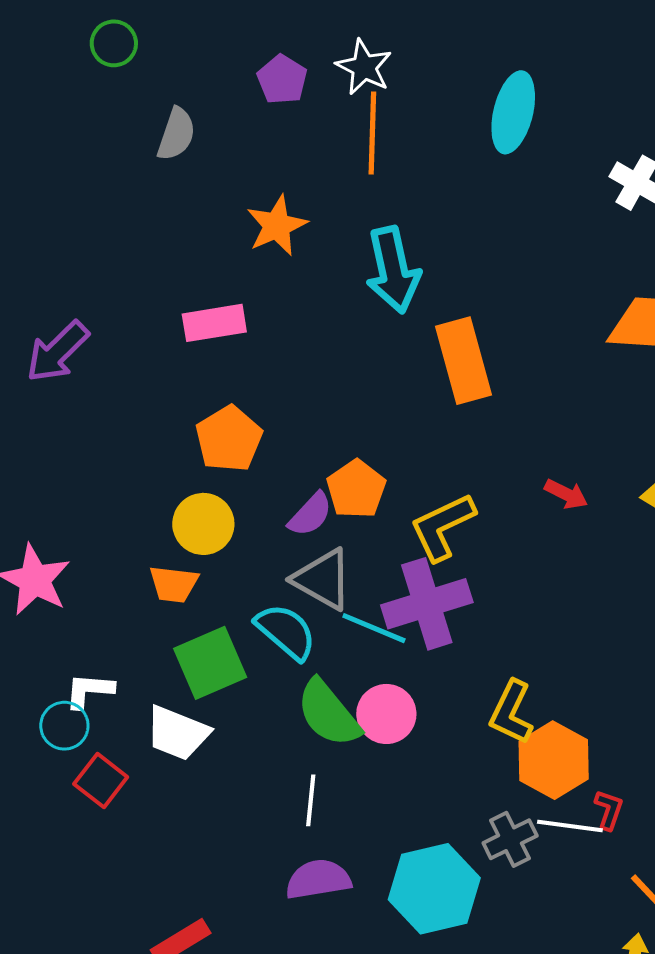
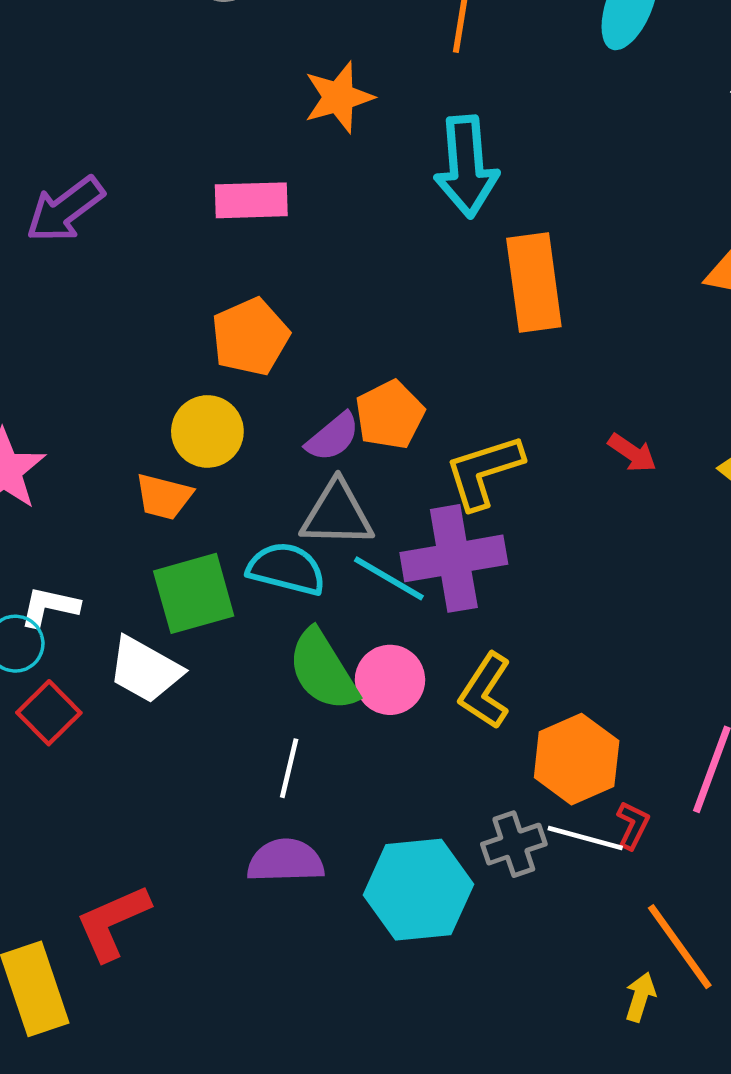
gray triangle: (323, 579) -> (337, 514), turned -36
cyan semicircle: (286, 632) -> (286, 569), turned -34
yellow L-shape: (511, 712) -> (485, 691), moved

